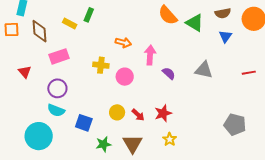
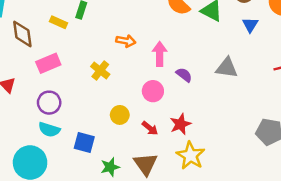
yellow cross: (101, 65) -> (100, 70), turned 35
pink circle: (125, 77) -> (153, 91), moved
yellow circle: (117, 112) -> (120, 115), moved
yellow star: (170, 139) -> (191, 156), size x1.6

